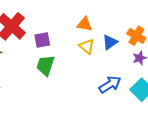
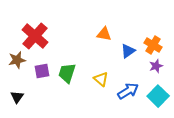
purple square: (42, 40) -> (42, 71), moved
yellow triangle: (87, 46) -> (101, 79), moved

